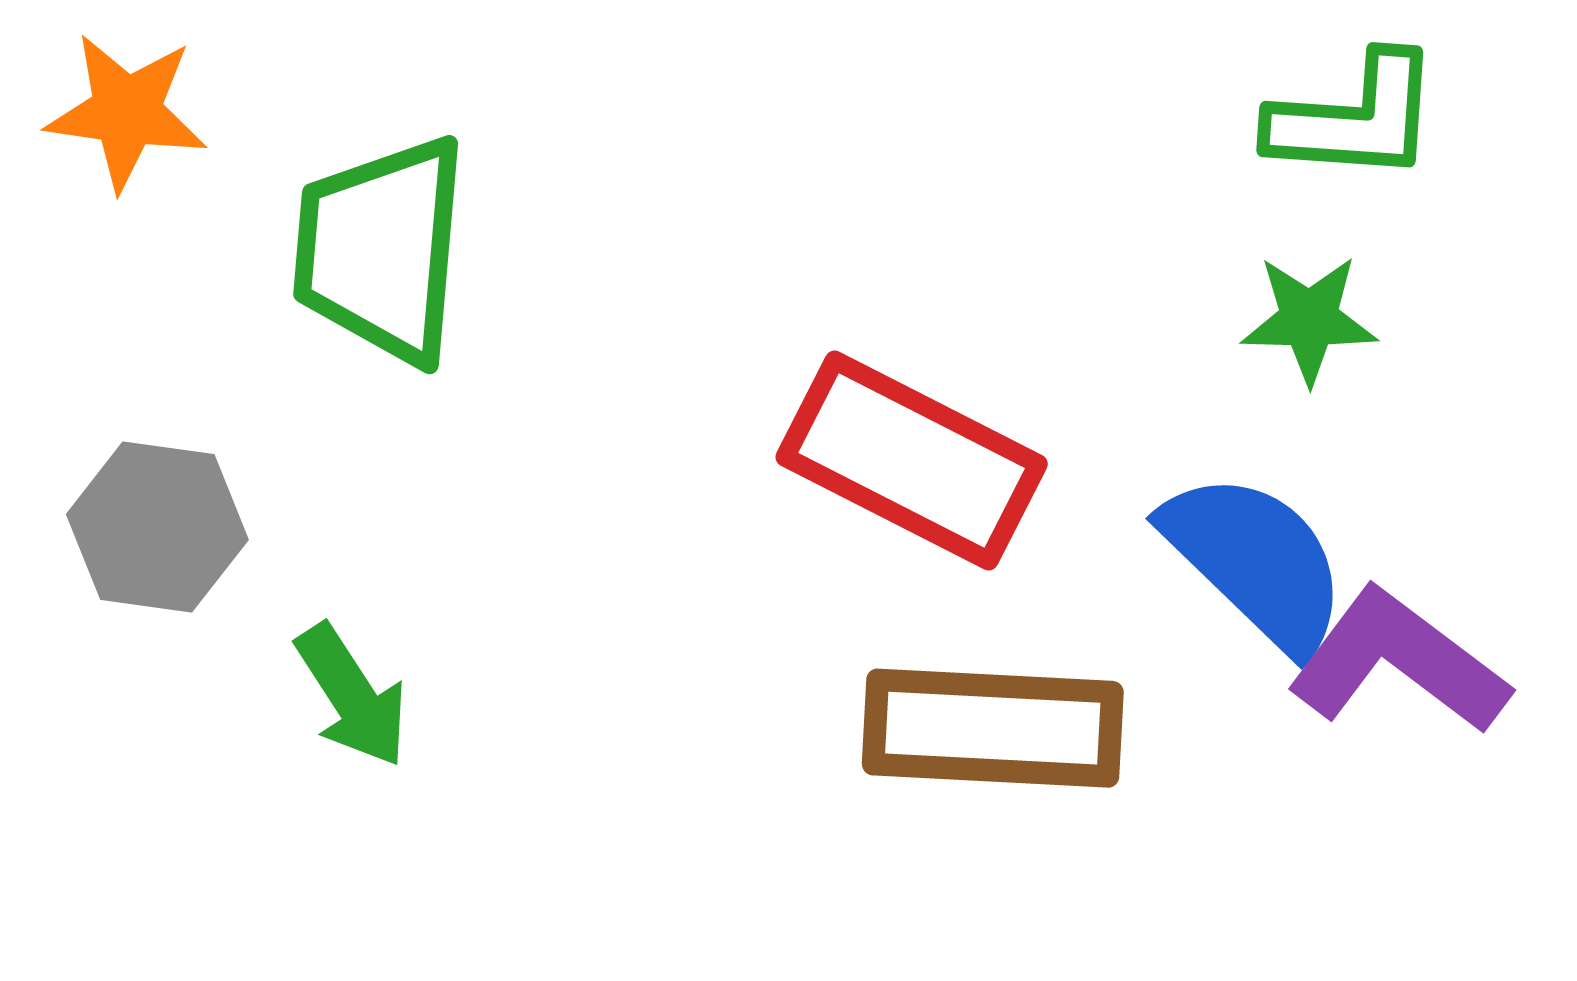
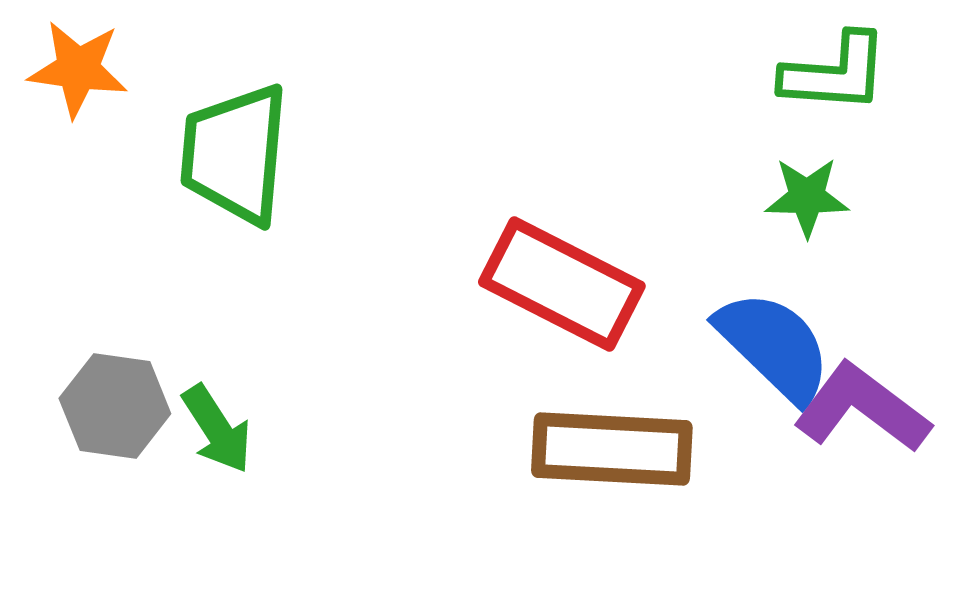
gray hexagon: (157, 527) -> (115, 406), moved

